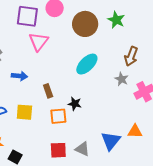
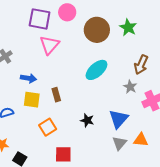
black star: (75, 104) -> (87, 120), moved
yellow square: (24, 112) -> (32, 100), moved
orange square: (58, 116) -> (48, 127), moved, turned -30
blue triangle: (111, 141) -> (118, 119), moved
gray triangle: (82, 149) -> (119, 143), moved, turned 42

